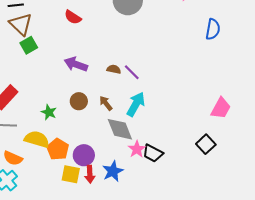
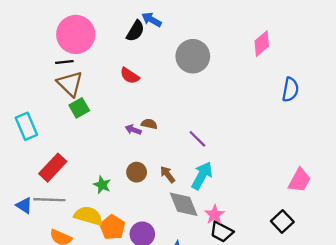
purple arrow: (76, 64) -> (133, 130), size x0.6
brown semicircle: (114, 69) -> (149, 124), moved
pink star: (137, 149) -> (215, 215), moved

